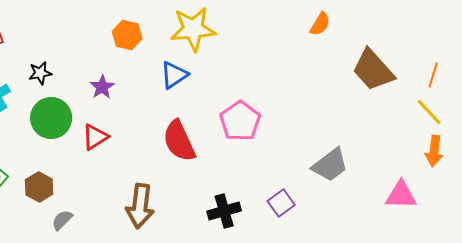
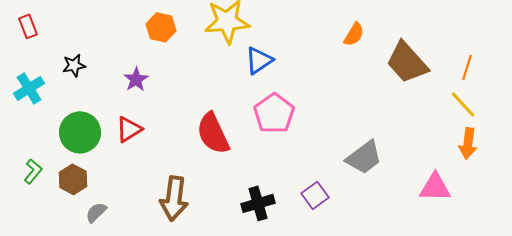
orange semicircle: (320, 24) -> (354, 34), moved
blue triangle: (174, 75) -> (259, 60), moved
green circle: (51, 118) -> (80, 132), moved

